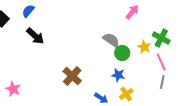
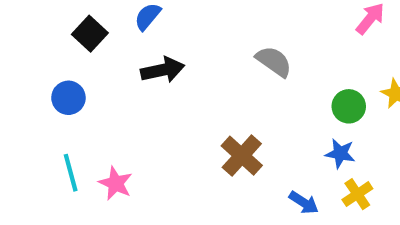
black arrow: (35, 36) -> (163, 70), turned -54
gray semicircle: (111, 40) -> (274, 61), moved

